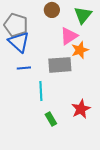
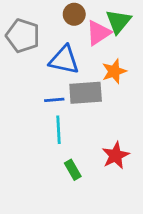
pink triangle: (69, 36) -> (98, 33), moved
blue triangle: (19, 42) -> (64, 60), moved, turned -30
blue line: (24, 68) -> (54, 100), moved

